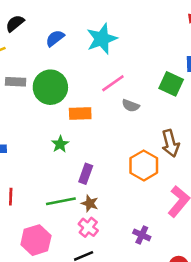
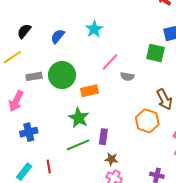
cyan star: (102, 39) -> (94, 29), size x0.7
green star: (60, 144) -> (79, 118), size x1.5
green line: (61, 201) -> (78, 145), moved

